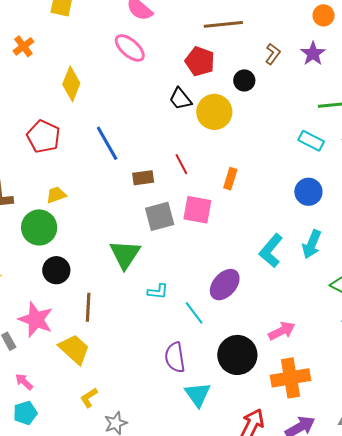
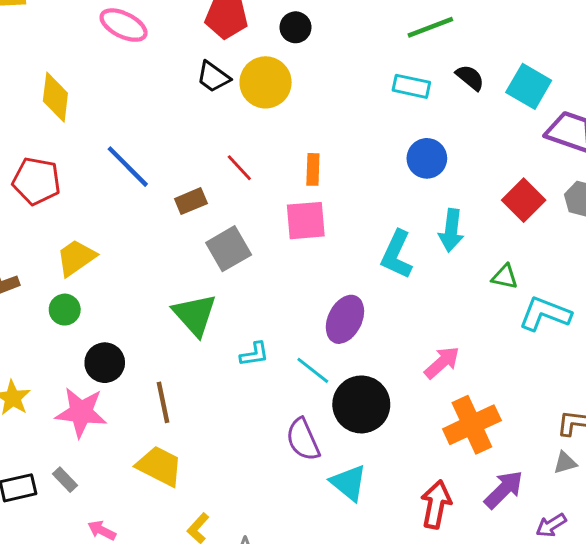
yellow trapezoid: (56, 195) -> (76, 258), size x1.4
pink square: (197, 210) -> (306, 221), moved
green circle: (39, 227) -> (65, 310), size x0.6
pink star: (36, 320) -> (81, 412), moved
black circle: (237, 355) -> (361, 404), moved

